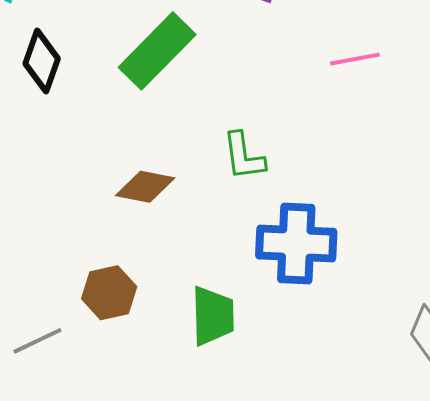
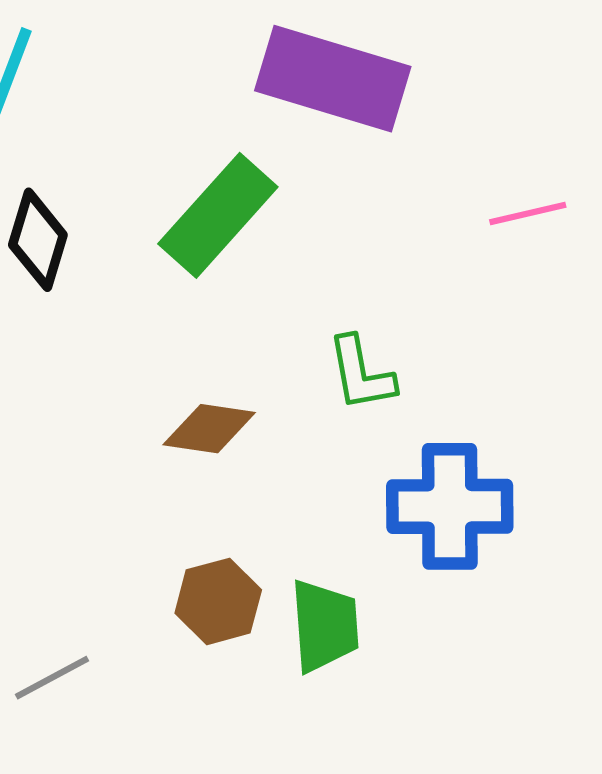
brown hexagon: (109, 293) -> (218, 601), moved

